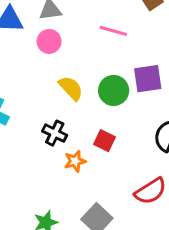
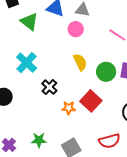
black cross: (55, 133) -> (49, 87), moved
red square: (105, 141) -> (91, 101), size x1.5

